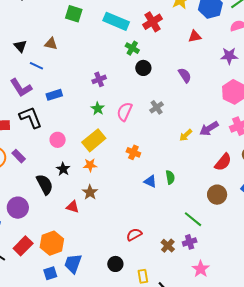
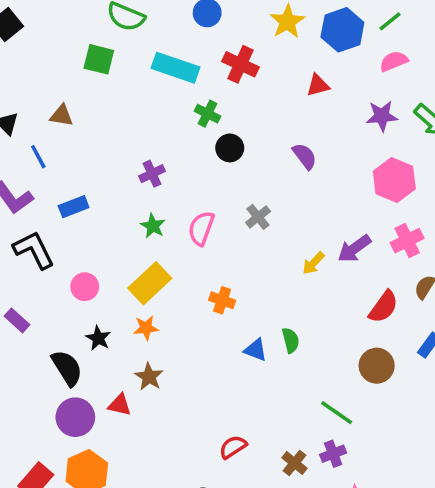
red cross: (152, 22) -> (241, 64), turned -30
blue line: (36, 66) -> (38, 157), turned 40
purple circle: (18, 208) -> (75, 417), moved

